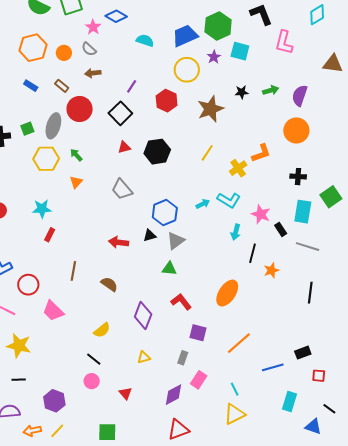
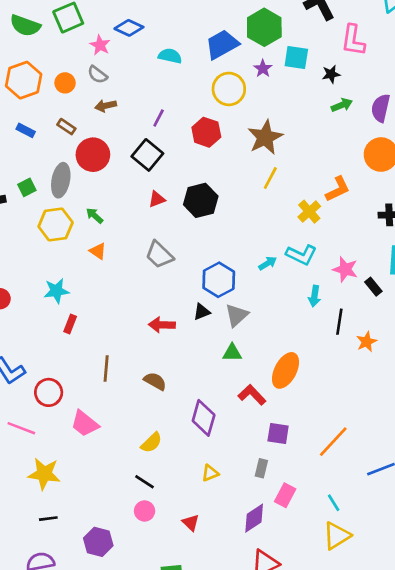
black star: (242, 92) -> (331, 74), moved
yellow line: (207, 153) -> (270, 178), moved
orange triangle: (76, 182) -> (98, 251), turned -32
orange ellipse: (227, 293) -> (286, 370), moved

